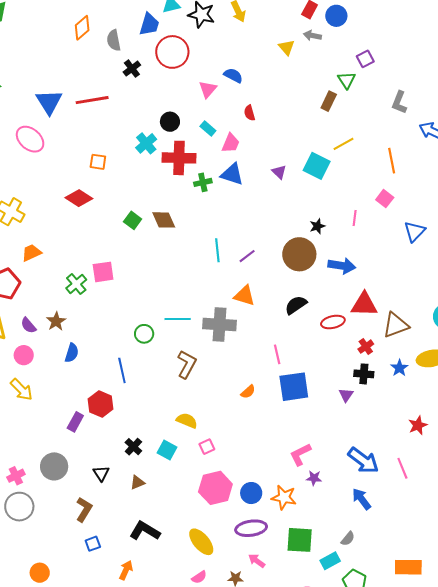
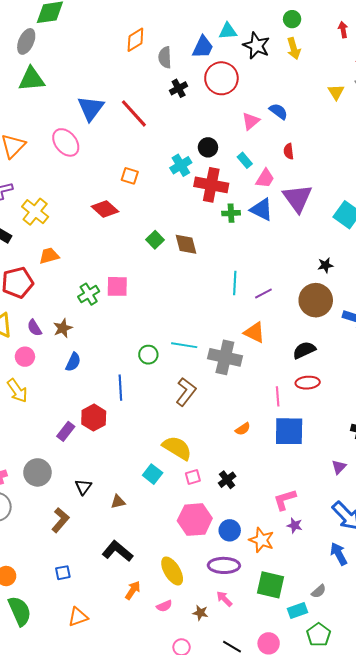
red line: (92, 100) -> (134, 113), turned 48
purple triangle: (279, 172) -> (297, 198), moved, size x2.0
black star: (317, 226) -> (325, 265), moved
red ellipse: (333, 322) -> (308, 383), moved
purple triangle: (346, 395) -> (339, 467), moved
yellow semicircle: (187, 421) -> (177, 448), size x1.4
black cross: (133, 447) -> (227, 480), moved
blue square: (93, 544) -> (63, 573), moved
orange arrow: (126, 570) -> (133, 590), moved

